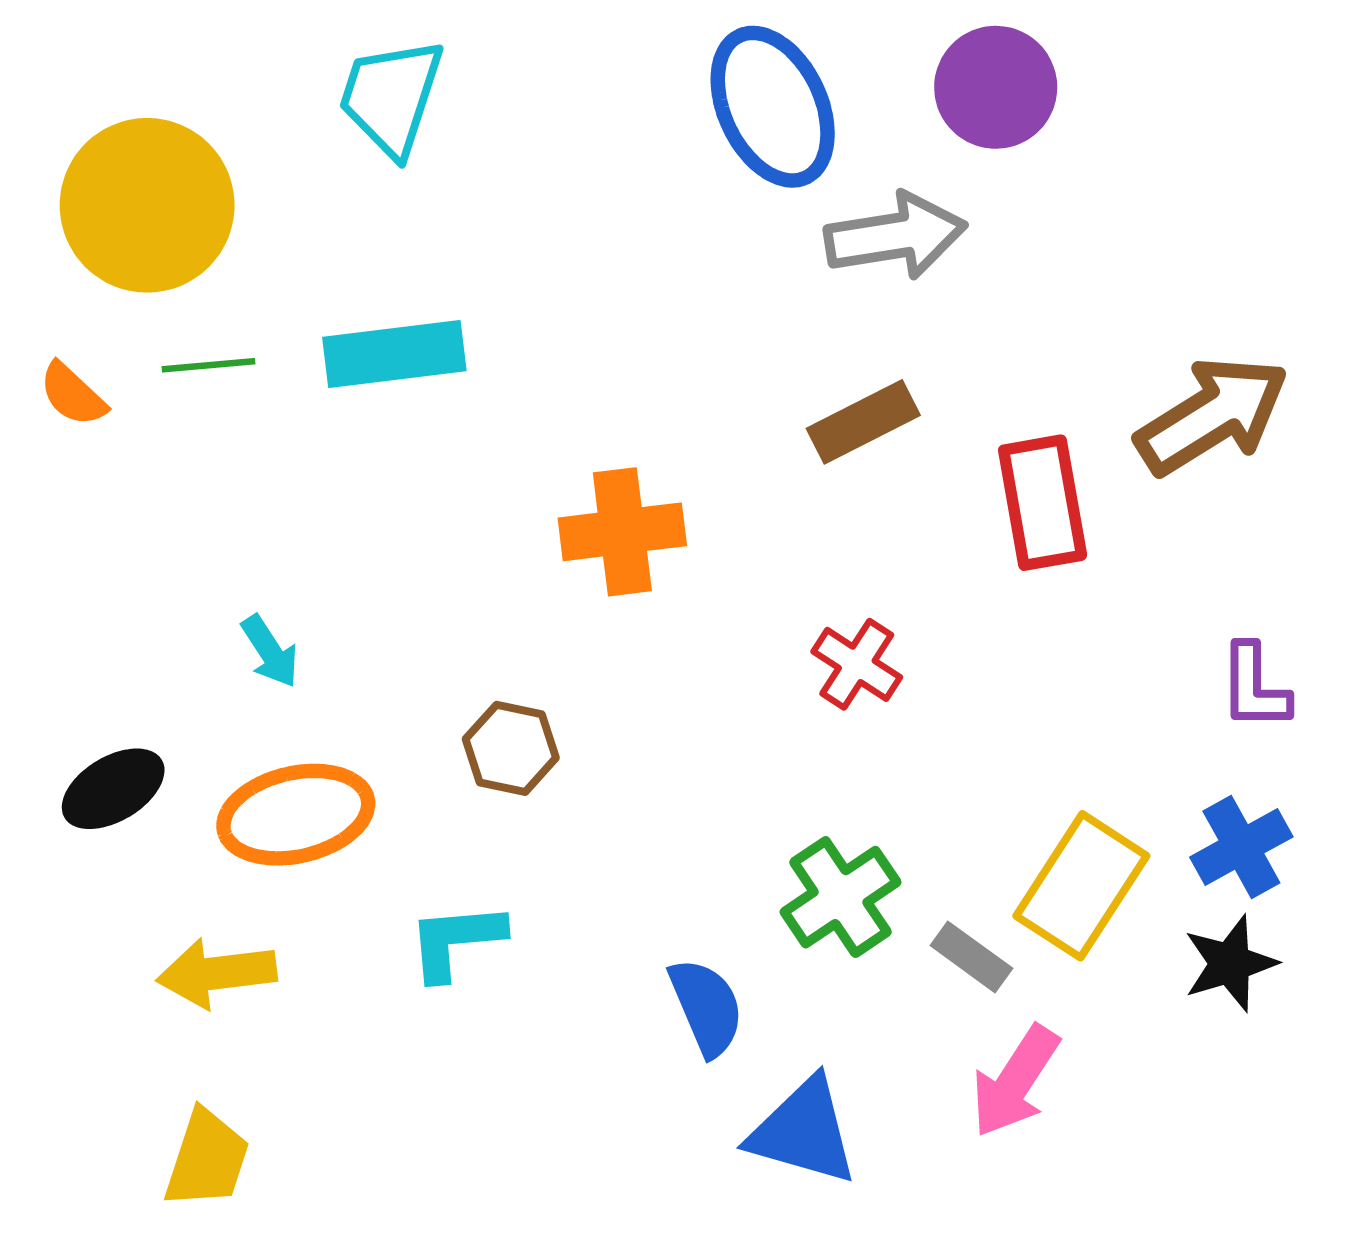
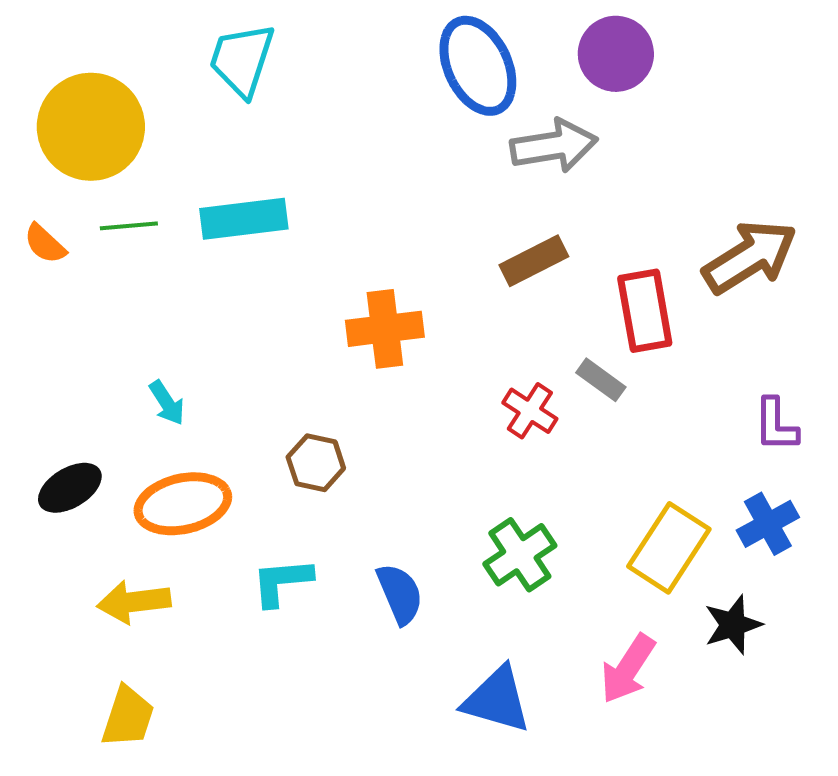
gray rectangle: (971, 957) -> (601, 380), moved
black star: (1230, 963) -> (733, 625), moved
blue semicircle: (706, 1007) -> (400, 594), moved

